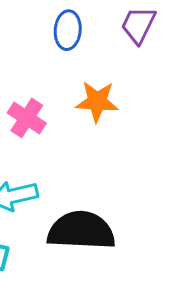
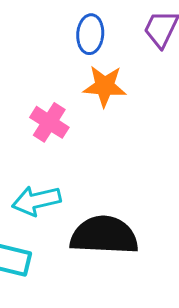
orange star: (97, 101) -> (105, 86), moved

